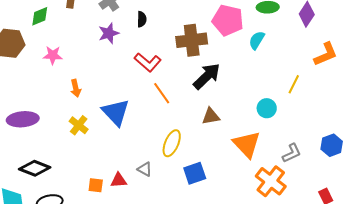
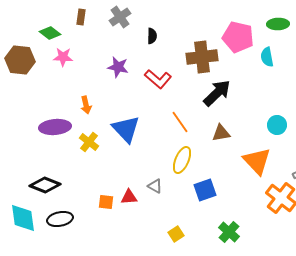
green diamond: (40, 16) -> (50, 33), turned 60
purple star: (109, 33) -> (118, 67), moved, turned 30
cyan semicircle: (257, 40) -> (267, 57), turned -42
pink star: (53, 55) -> (63, 57), moved
orange line: (162, 93) -> (180, 122), moved
purple ellipse: (23, 119) -> (55, 127), moved

